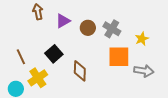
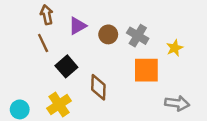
brown line: (21, 57) -> (43, 43), moved
gray arrow: (144, 71) -> (177, 103), moved
yellow cross: (38, 78) -> (59, 105), moved

